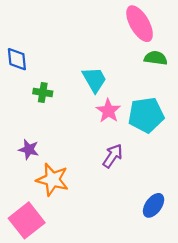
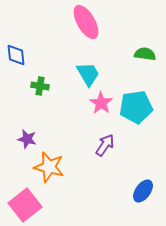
pink ellipse: (140, 24) -> (86, 22), moved

